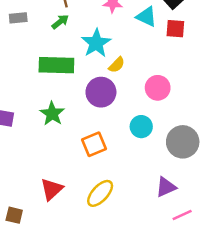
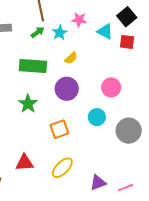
cyan star: (96, 43) -> (60, 33), moved, size x0.7
yellow semicircle: (117, 65) -> (71, 58), moved
purple triangle: (166, 187) -> (98, 183), moved
red triangle: (52, 189) -> (25, 163), turned 36

